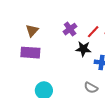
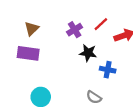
red line: (93, 32) -> (101, 24), moved

